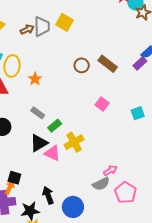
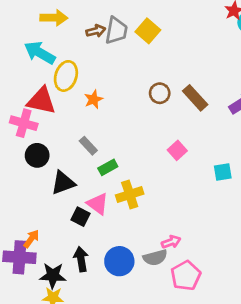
black triangle: (39, 143) -> (63, 183), moved
black square: (14, 178) -> (81, 217), moved
blue circle: (73, 207) -> (119, 261), moved

